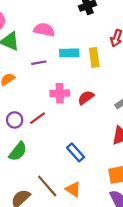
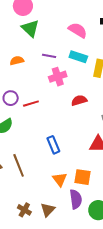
pink semicircle: (44, 30) -> (78, 30), moved
pink cross: (60, 93) -> (58, 77), moved, turned -36
orange triangle: (73, 189) -> (60, 179), moved

